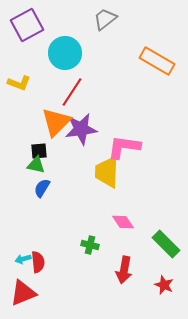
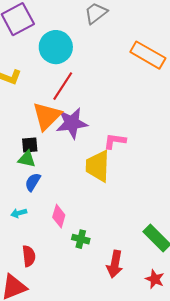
pink L-shape: (124, 147) -> (115, 141), size x0.7
pink diamond: (123, 222) -> (59, 216), moved, turned 50
cyan arrow: (23, 259) -> (19, 213), moved

